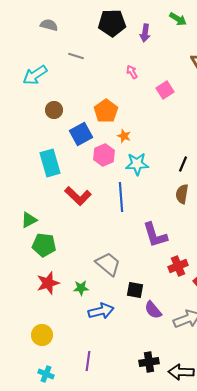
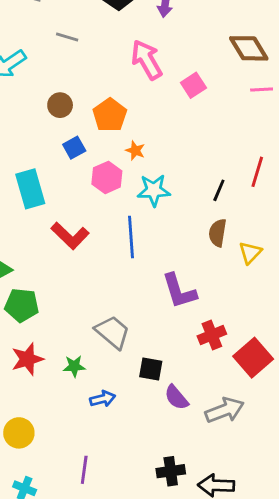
pink arrow: (132, 72) -> (147, 60), size x2.0
brown circle: (54, 110) -> (60, 105), moved
blue square: (81, 134) -> (74, 148), size x0.7
blue arrow: (101, 311) -> (103, 399), size x0.7

